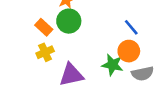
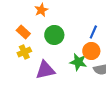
green circle: (69, 21) -> (54, 35), moved
blue line: (131, 27) -> (93, 32), turned 64

